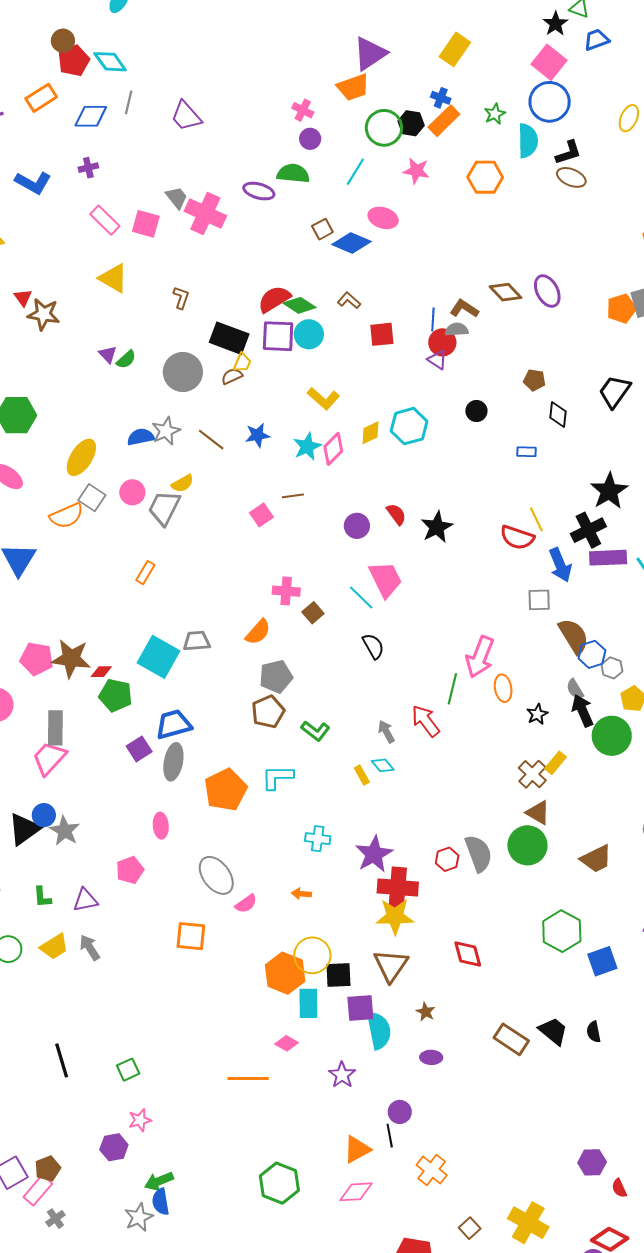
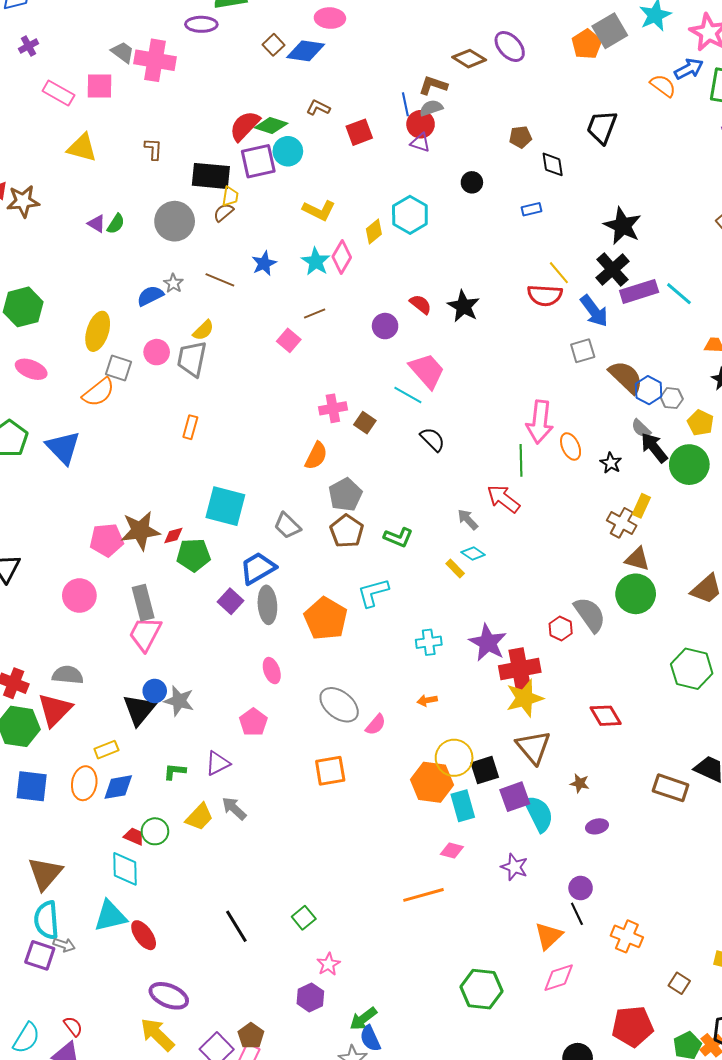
gray star: (166, 431) -> (173, 283), size x0.7
gray trapezoid: (197, 641) -> (287, 526), moved, turned -116
green L-shape: (42, 897) -> (175, 771), turned 115

